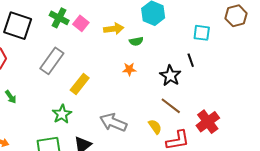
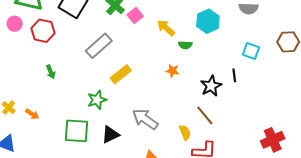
yellow arrow: (114, 29) -> (166, 28), turned -144
red cross: (208, 122) -> (273, 140), moved

